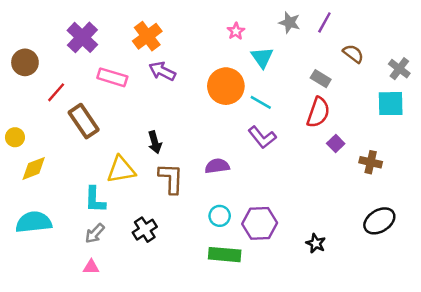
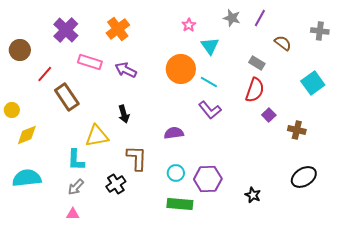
gray cross: (399, 69) -> (320, 31), moved, turned -30
purple arrow: (162, 71) -> (126, 70), moved
cyan square: (391, 104) -> (313, 83), turned -35
brown L-shape: (171, 178) -> (137, 158), moved

